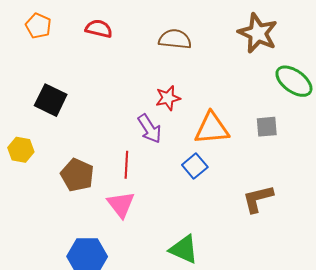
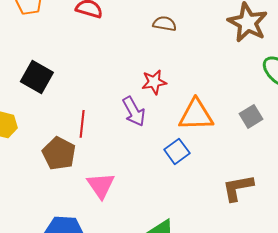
brown semicircle: (175, 39) -> (165, 24), size x0.7
gray square: (267, 127) -> (251, 116), turned -30
red line: (126, 165) -> (82, 124), moved

